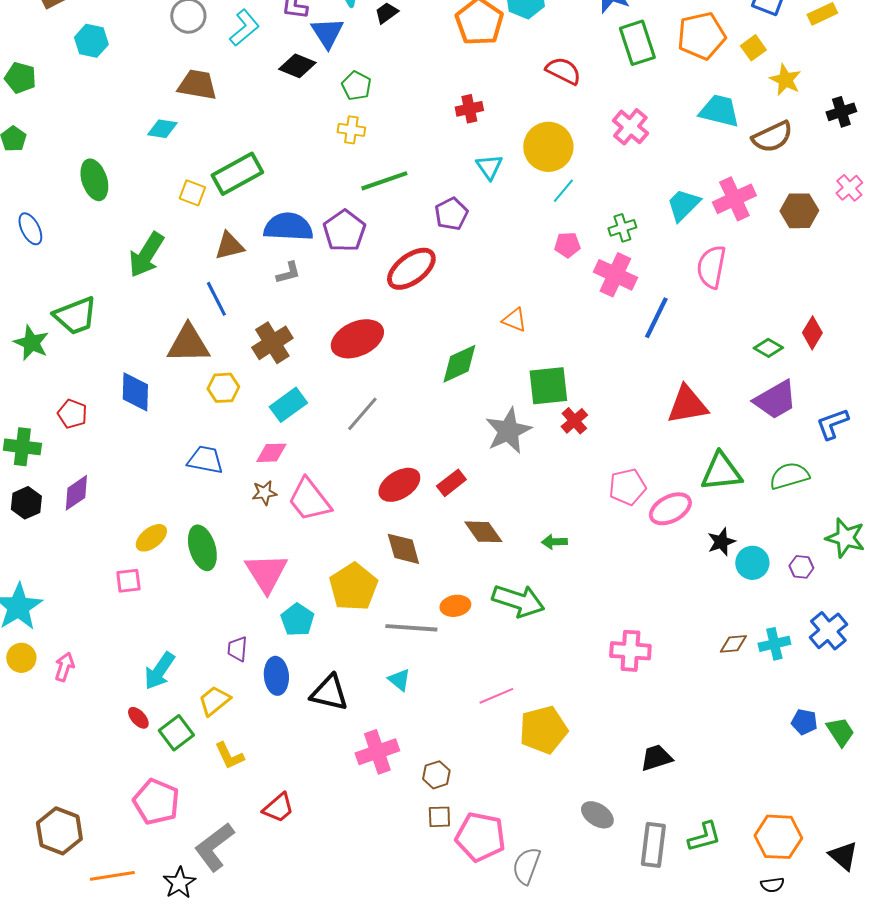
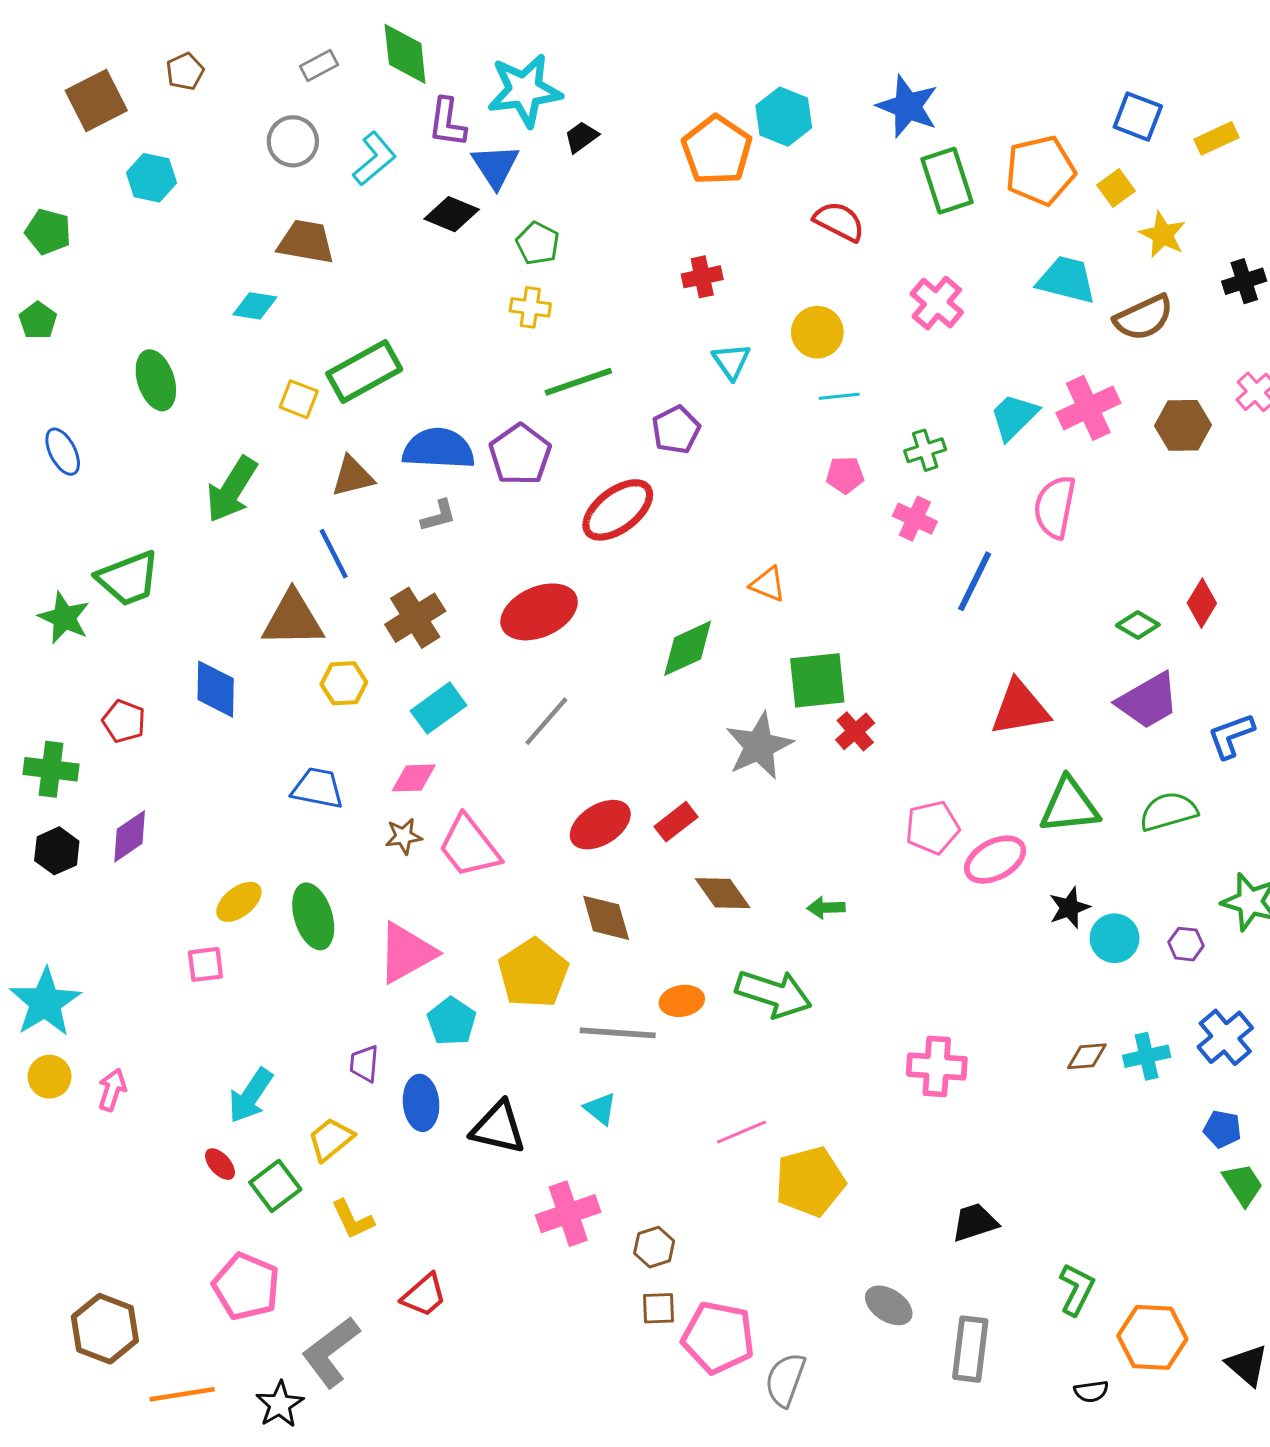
yellow circle: (548, 147) -> (817, 332), size x0.7
cyan line: (563, 191) -> (839, 396), turned 44
pink cross: (615, 275) -> (915, 519), size x0.7
pink triangle: (266, 573) -> (406, 953), turned 33
blue pentagon: (804, 722) -> (1222, 1129), moved
green L-shape: (704, 837) -> (1077, 1289), moved, turned -48
black semicircle: (772, 885) -> (1091, 1391), moved

